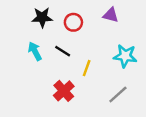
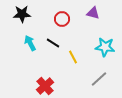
black star: (42, 17) -> (22, 14), moved
yellow line: (87, 68) -> (73, 57), turned -48
red cross: (64, 91) -> (45, 86), moved

